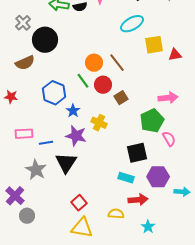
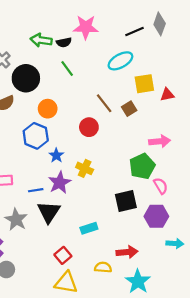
orange circle: (94, 63) -> (48, 109), moved
green line: (83, 81) -> (67, 68), moved
brown square: (121, 98) -> (129, 109), moved
purple star: (76, 136) -> (60, 183), turned 30
blue line: (46, 143) -> (36, 190), moved
purple hexagon: (158, 177) -> (156, 216), moved
cyan rectangle: (126, 178) -> (89, 228), moved, turned -35
cyan star: (148, 227) -> (138, 281), size x1.6

